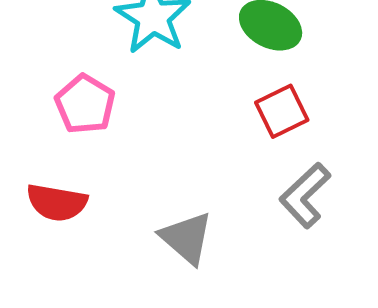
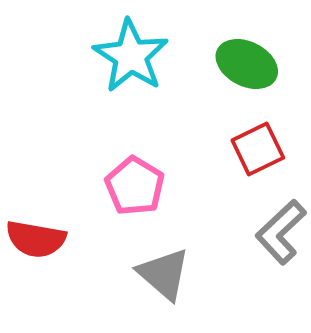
pink pentagon: (85, 104) -> (135, 186), moved

